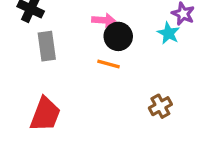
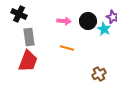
black circle: (118, 36) -> (88, 21), moved
red trapezoid: (45, 114) -> (28, 61), moved

